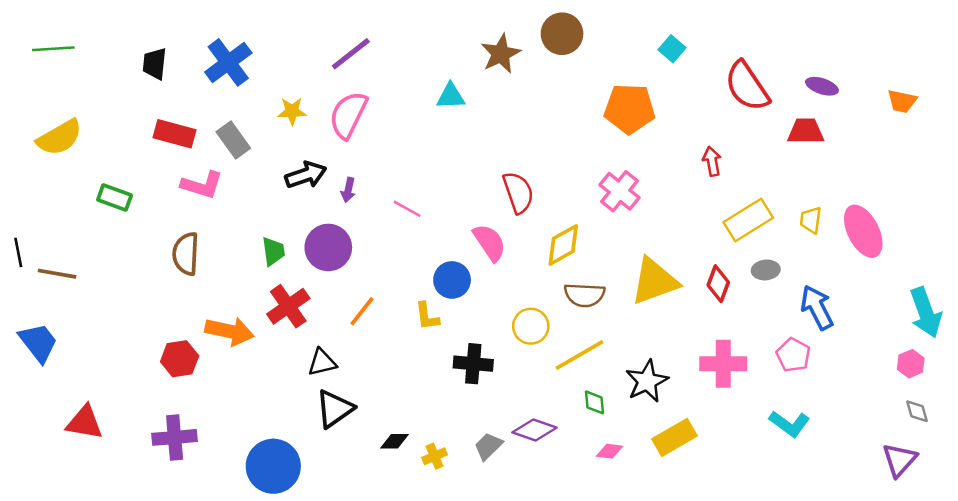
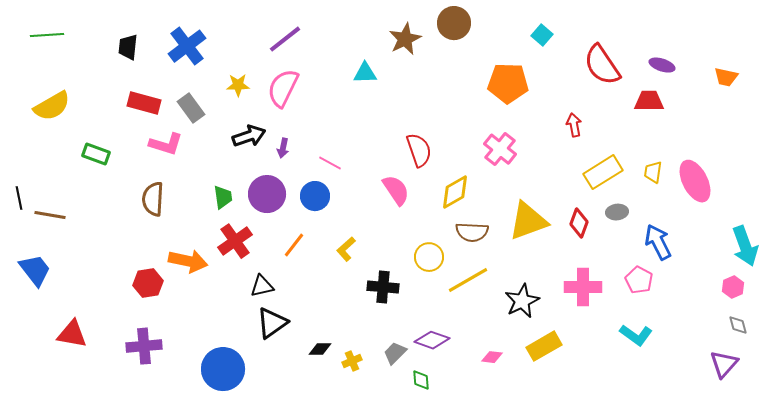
blue circle: (452, 280) -> (315, 196), moved
yellow L-shape: (427, 316) -> (346, 249), turned 55
green diamond: (595, 402) -> (421, 380), moved

